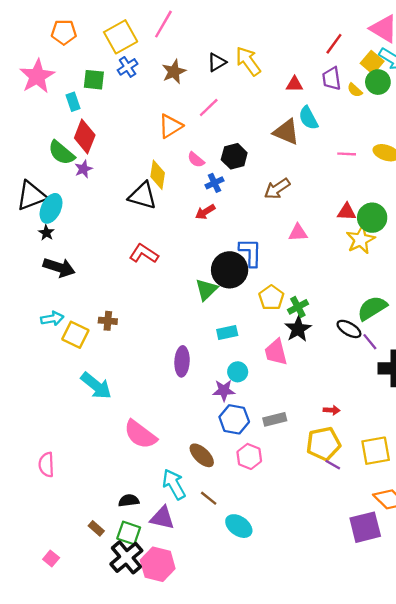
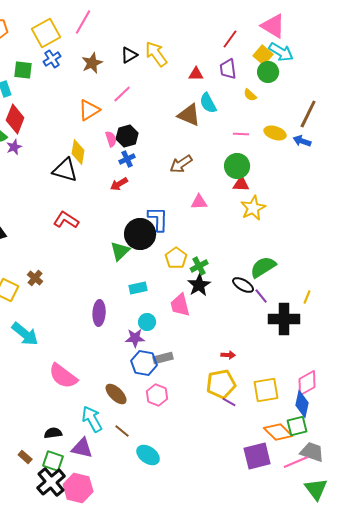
yellow semicircle: (355, 90) -> (250, 95), moved
black hexagon: (234, 156) -> (127, 136), moved
pink semicircle: (196, 160) -> (111, 139), turned -147
green circle: (372, 218) -> (237, 166), moved
brown cross: (108, 321) -> (35, 278), turned 35
gray rectangle: (275, 419) -> (163, 358), moved

